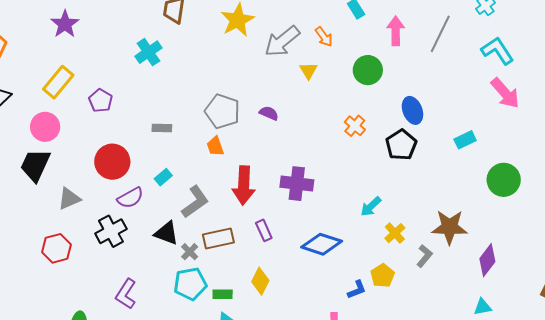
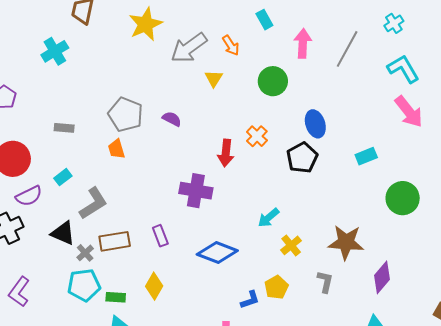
red arrow: (244, 185) -> (226, 153), moved, size x0.7
gray L-shape: (425, 256) -> (325, 282), moved, turned -30

